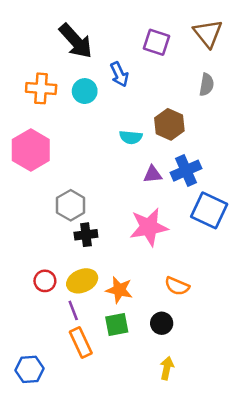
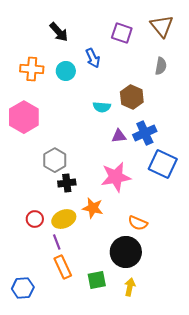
black arrow: (76, 41) -> (59, 32), size x0.7
orange star: (119, 290) -> (93, 208), moved
black circle: (162, 323) -> (126, 252), size x1.8
green square: (117, 325) -> (97, 280), moved

